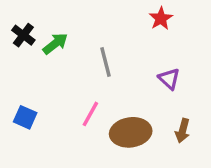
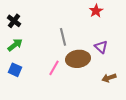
green arrow: (55, 44) -> (15, 45), moved
brown arrow: (183, 131) -> (109, 78), turned 56
brown ellipse: (131, 132) -> (78, 59), moved

